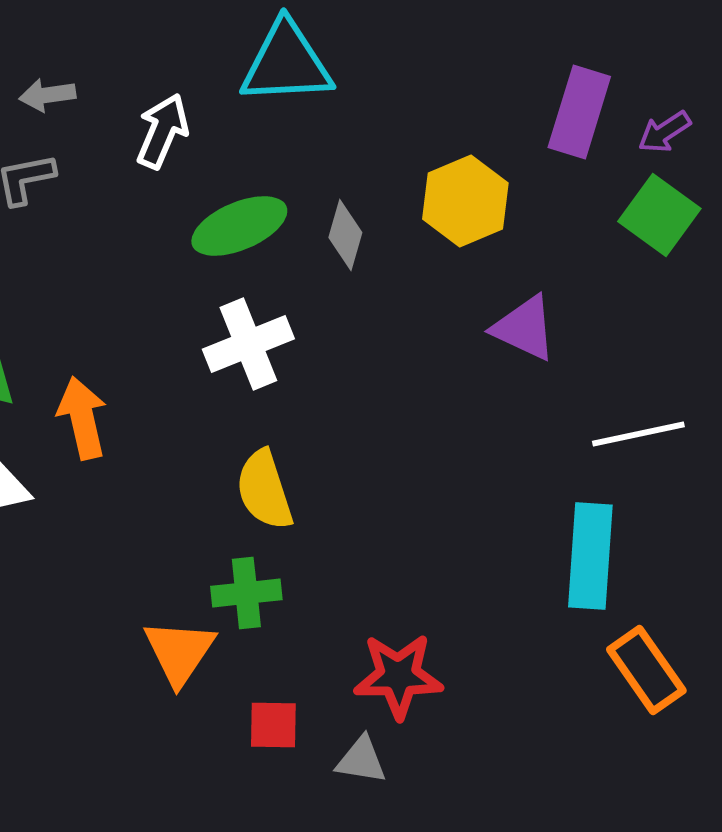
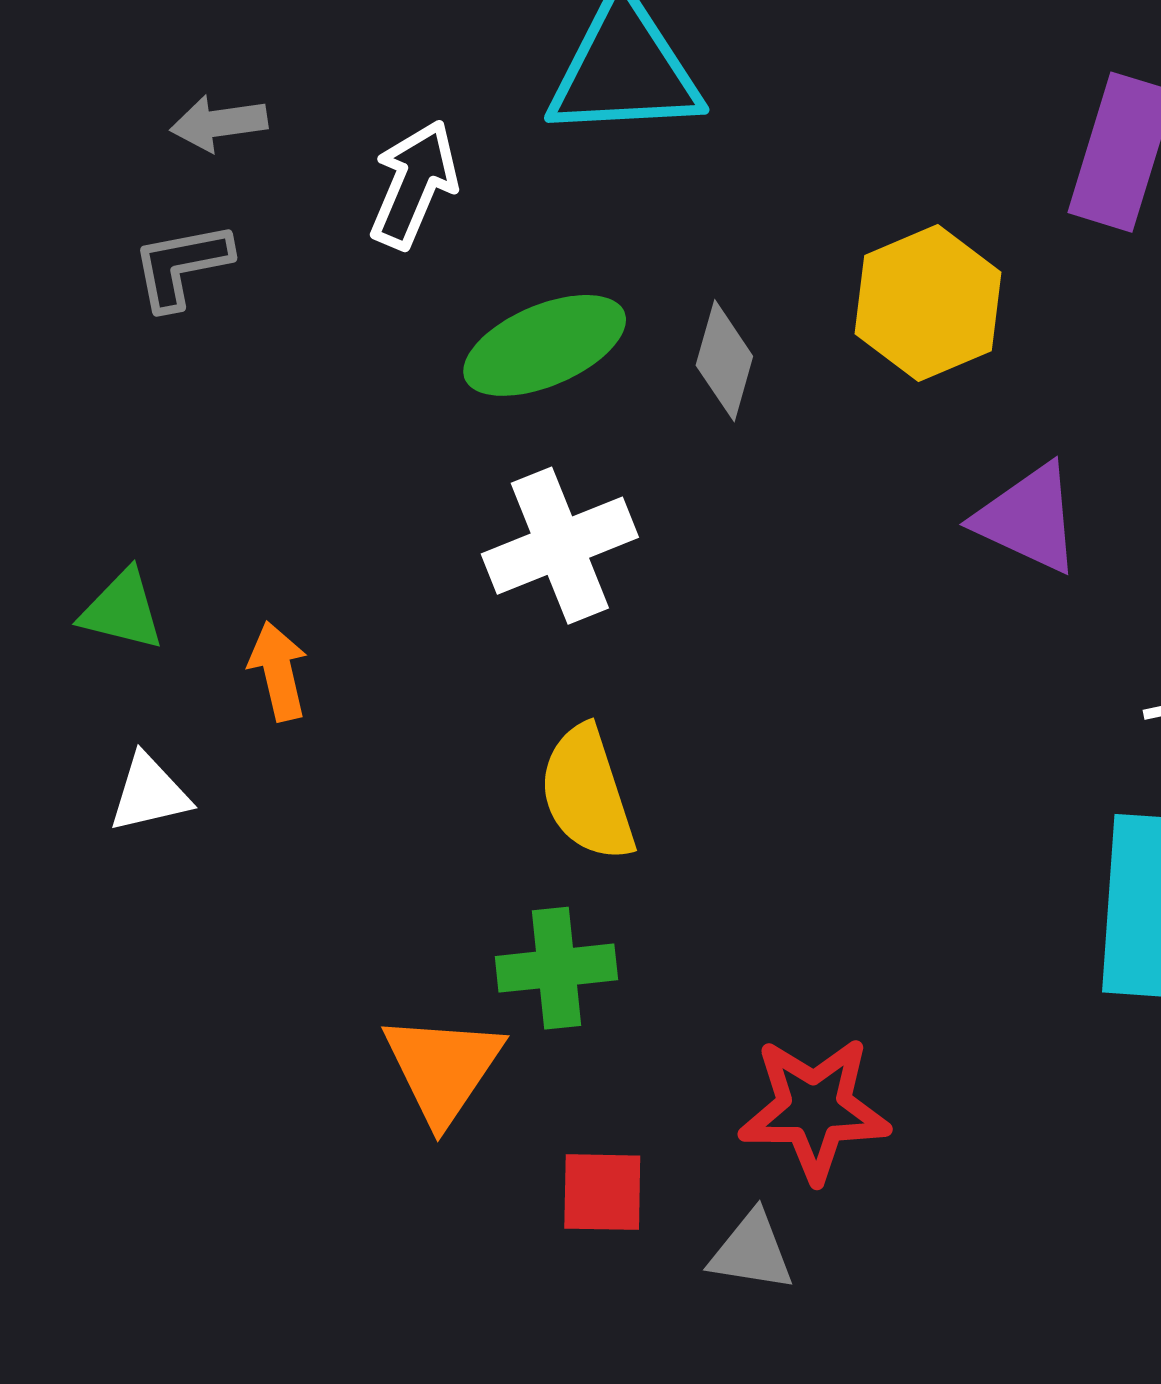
orange arrow: (82, 418) -> (278, 671), size x0.7

